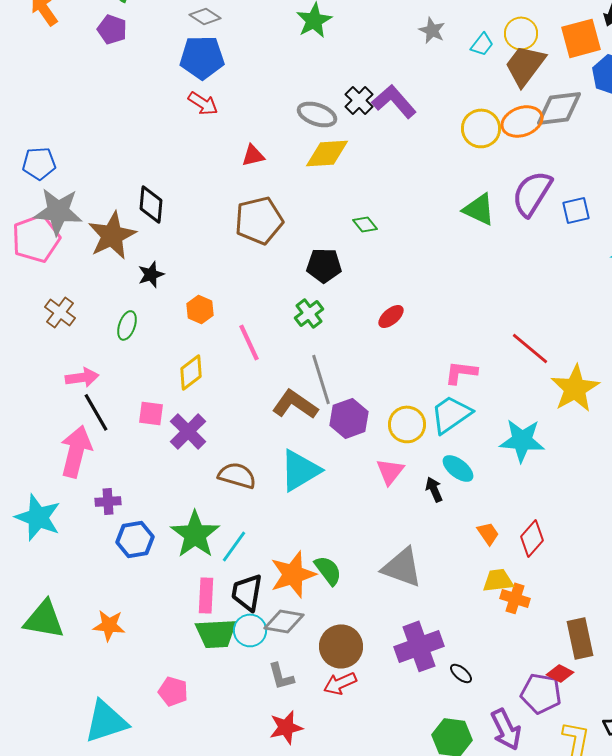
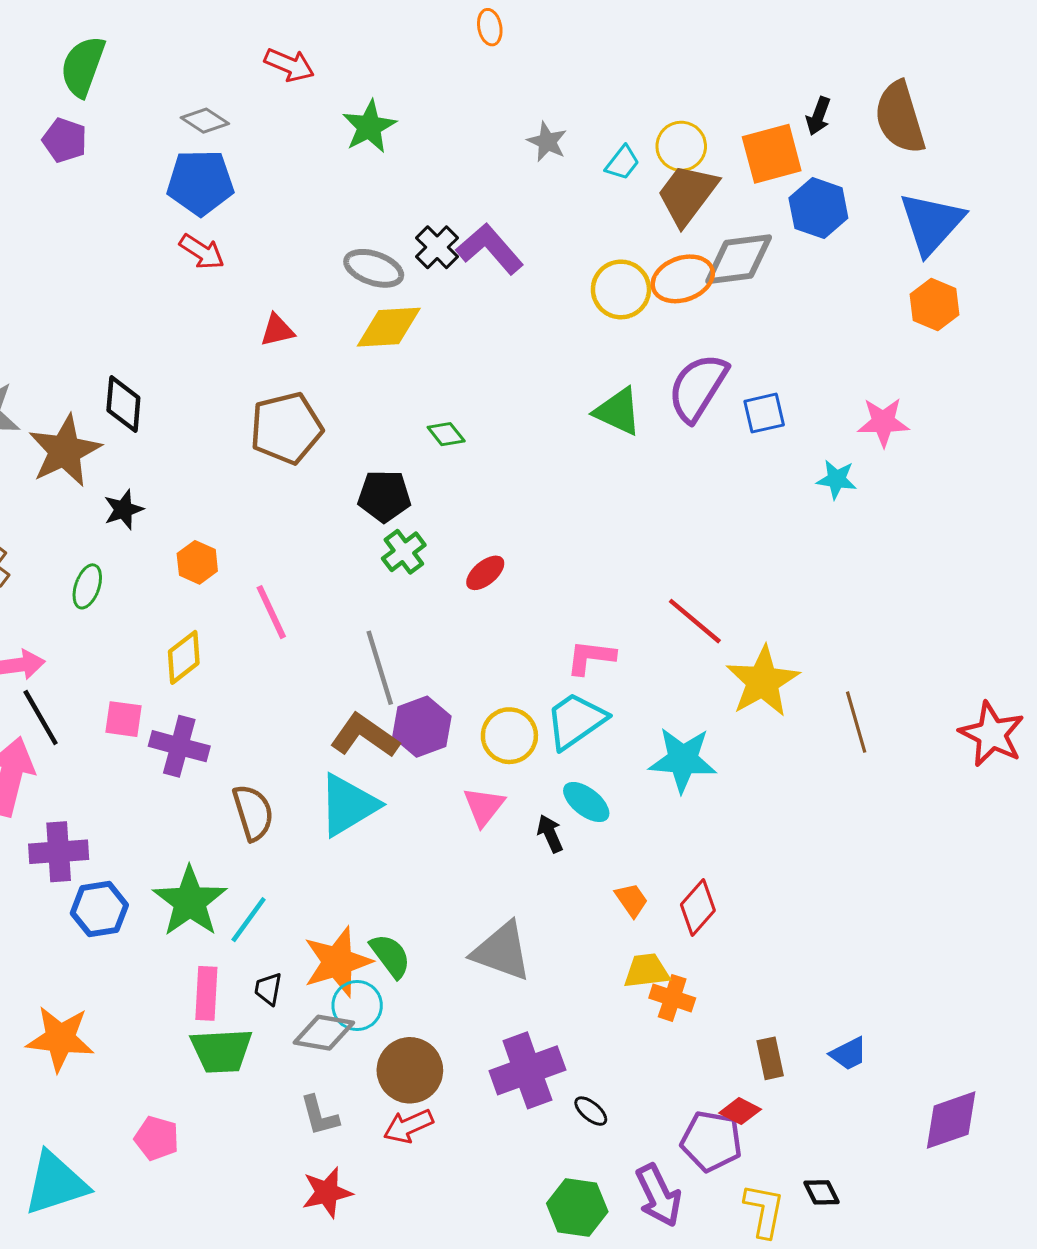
green cross: (309, 313) -> (404, 552), moved
brown L-shape: (295, 404) -> (365, 736), moved
purple cross: (188, 431) -> (179, 746), turned -30
brown semicircle: (237, 475) -> (253, 813), turned 57
purple cross: (108, 501) -> (59, 852), size x1.5
black trapezoid: (247, 592) -> (268, 989), size x0.6
orange star: (109, 625) -> (60, 1039), size x1.4
cyan circle: (250, 630) -> (357, 1006), moved
brown rectangle: (580, 638) -> (770, 1058), size x0.7

